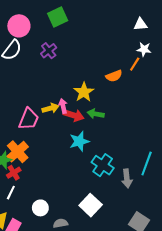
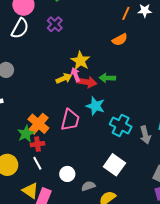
orange line: (135, 64) -> (126, 13), moved
yellow star: (84, 92) -> (80, 61), moved
pink trapezoid: (29, 119) -> (70, 120), moved
cyan star: (79, 141) -> (95, 106), turned -30
red cross: (14, 173) -> (37, 144), turned 32
white line: (11, 193) -> (37, 163), turned -48

